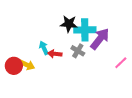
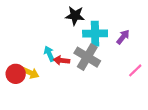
black star: (69, 24) -> (75, 16), moved
purple arrow: (100, 39) -> (123, 37), moved, size x0.6
gray cross: (78, 51) -> (87, 57), size x1.6

